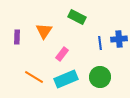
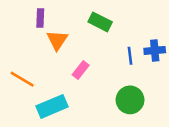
purple rectangle: (17, 37) -> (40, 18), moved
orange line: (34, 77) -> (22, 79), moved
cyan rectangle: (66, 79) -> (52, 106), moved

